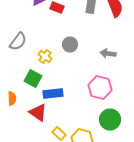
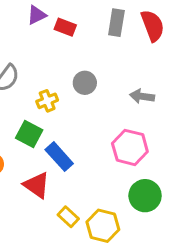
yellow cross: (45, 56) -> (47, 101), turned 32
blue rectangle: (53, 94) -> (59, 157), turned 54

